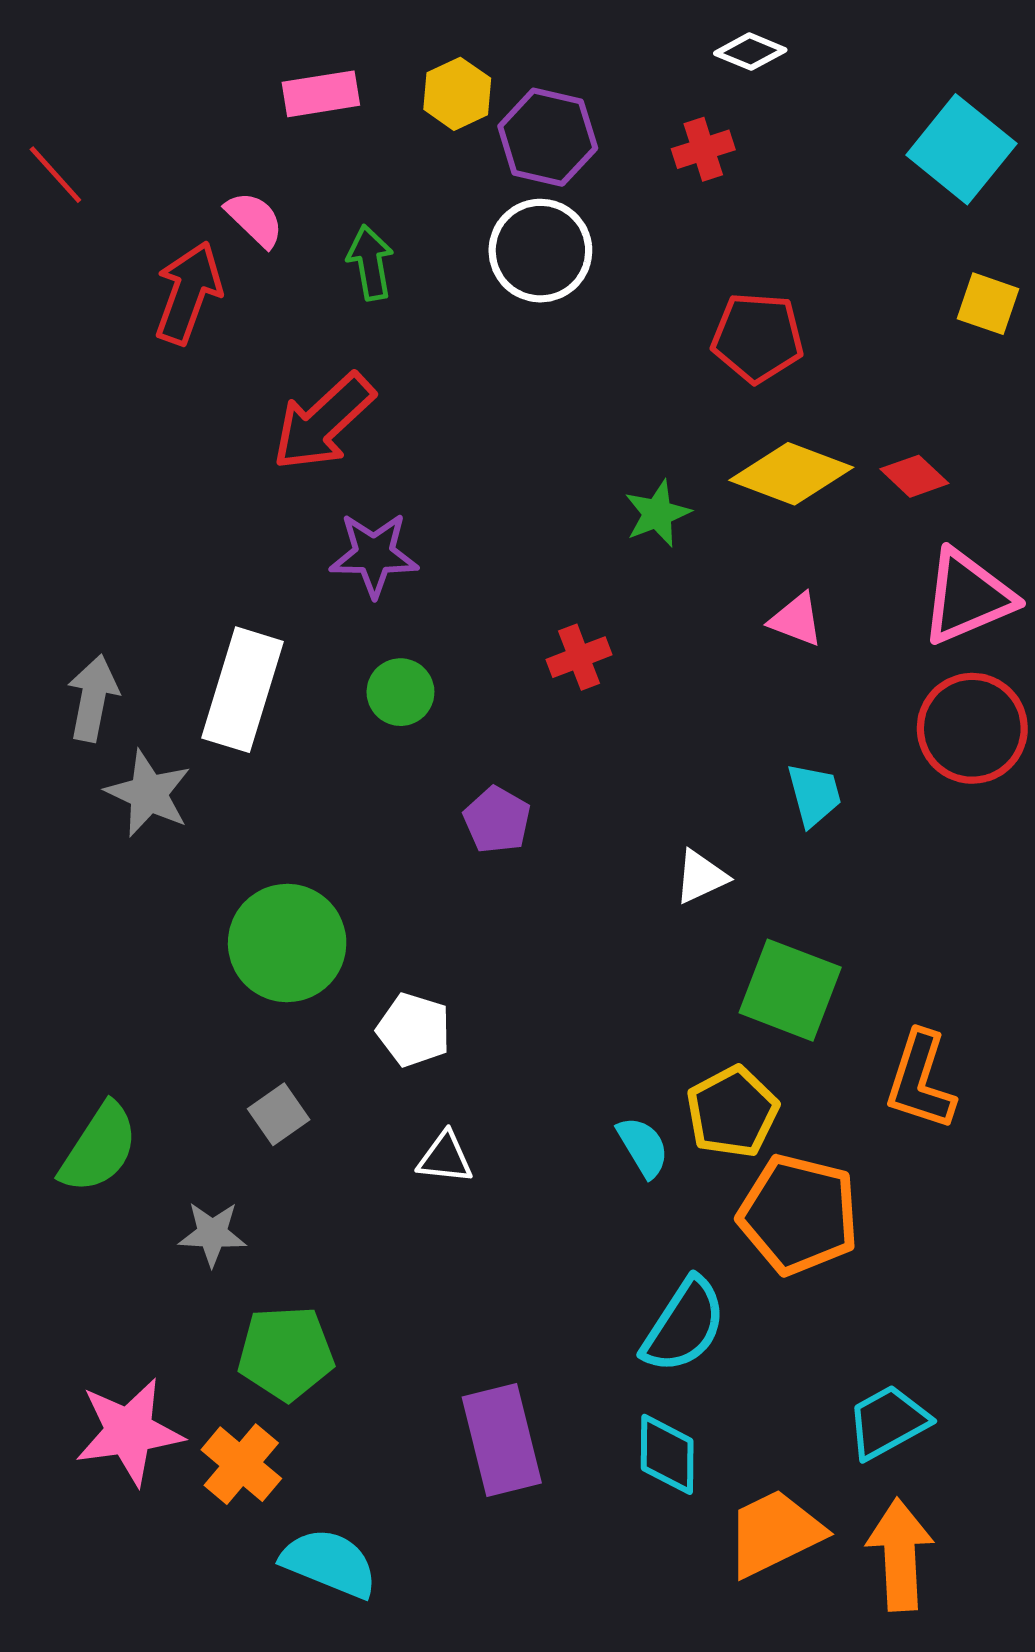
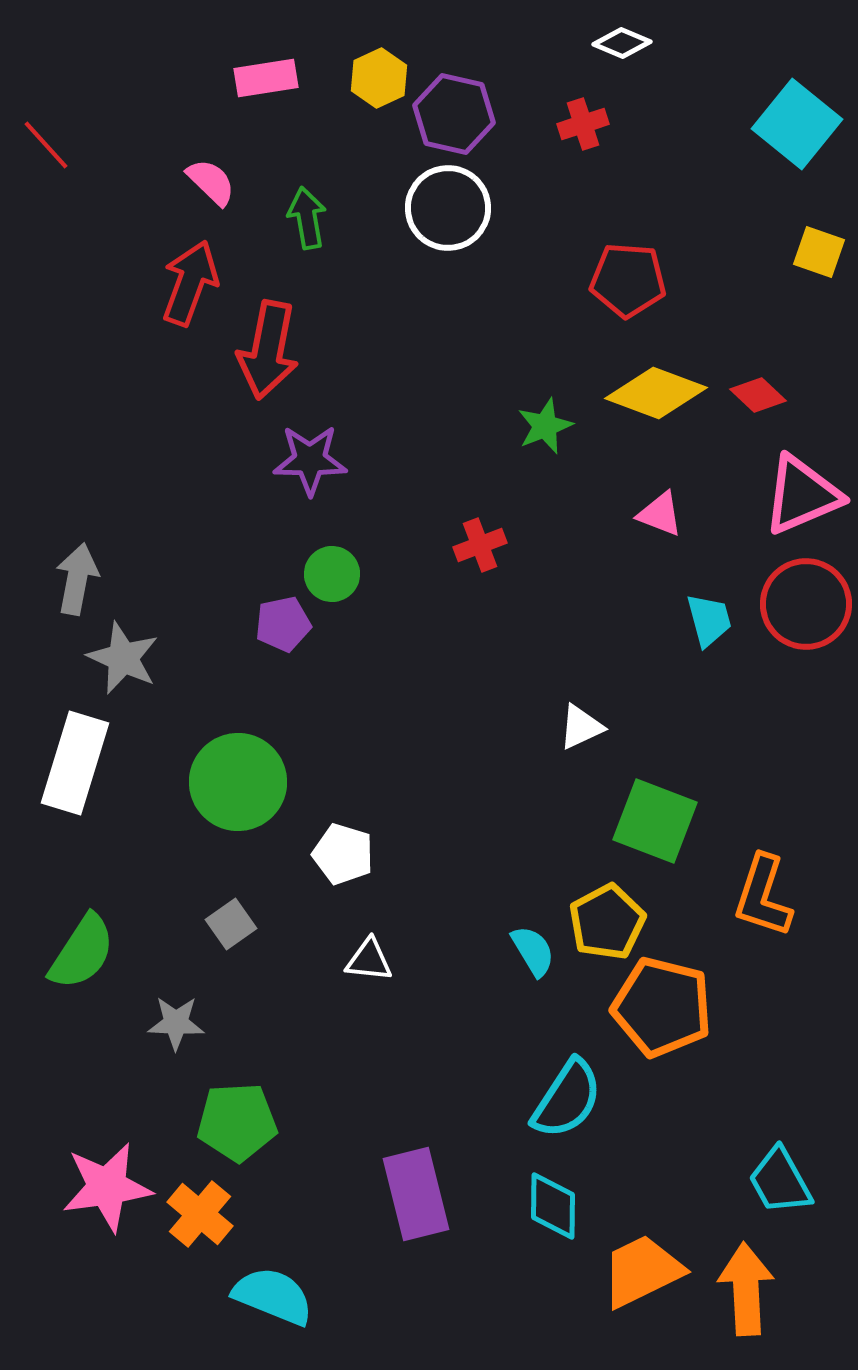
red arrow: (188, 293) -> (190, 283), moved
red arrow: (323, 422) -> (268, 350), turned -36
white rectangle: (242, 690) -> (75, 763), moved
cyan trapezoid: (814, 795) -> (709, 620), moved
purple pentagon: (497, 820) -> (283, 624), moved, turned 30
cyan trapezoid: (888, 1422) -> (780, 1181), moved, turned -90

